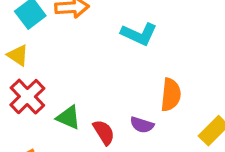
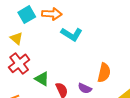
cyan L-shape: (139, 34) -> (72, 34), moved

